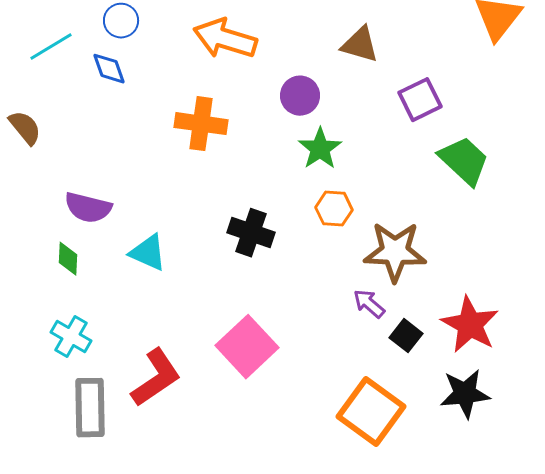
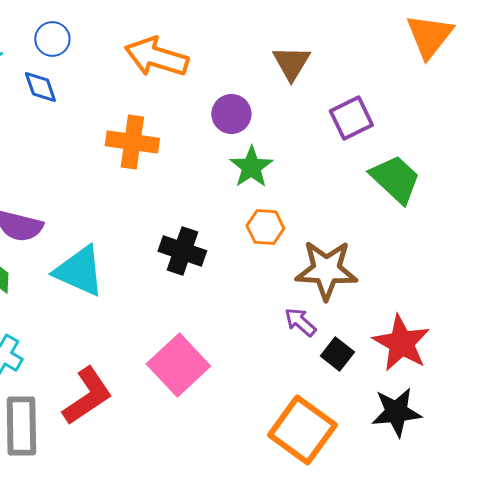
brown triangle: (360, 45) -> (291, 63), turned 45
cyan triangle: (148, 253) -> (79, 271), size x1.4

